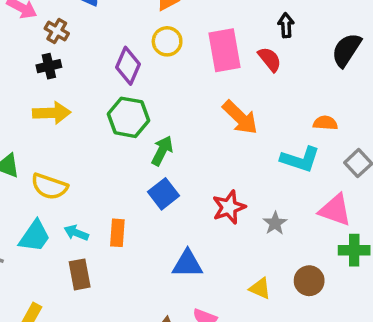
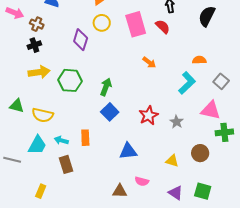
green hexagon: (128, 117) -> (70, 80), moved
orange arrow: (240, 117) -> (149, 62), size x0.6
cyan L-shape: (300, 159) -> (187, 83), turned -55

